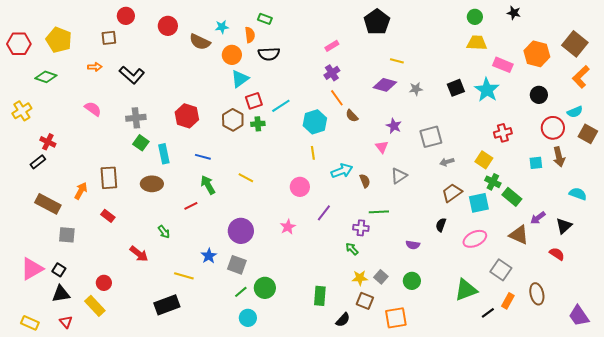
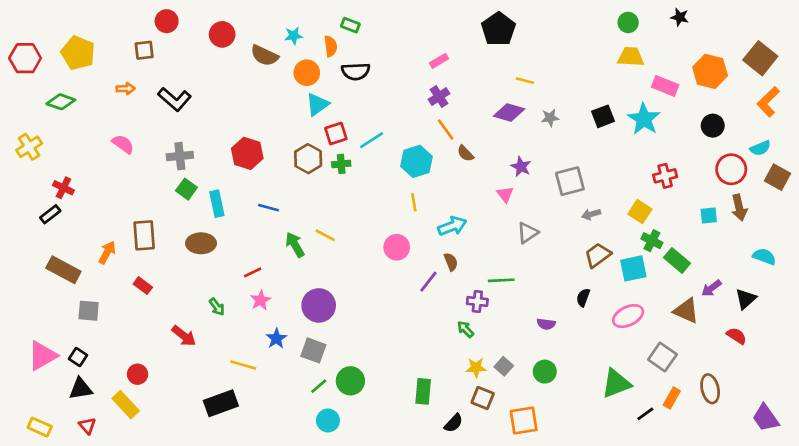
brown semicircle: (365, 181) -> (451, 262), moved
green arrow: (208, 185) -> (295, 245), moved
pink star: (288, 227) -> (260, 300), moved

